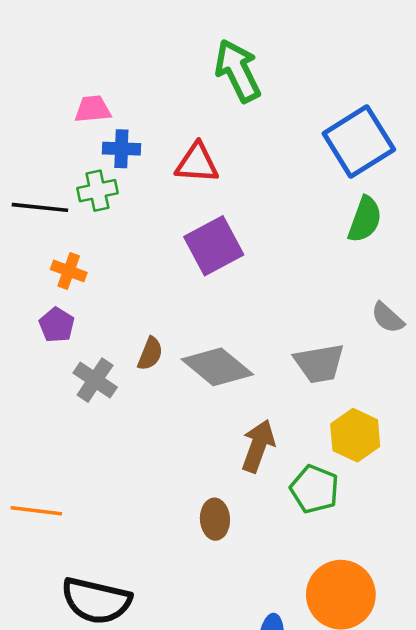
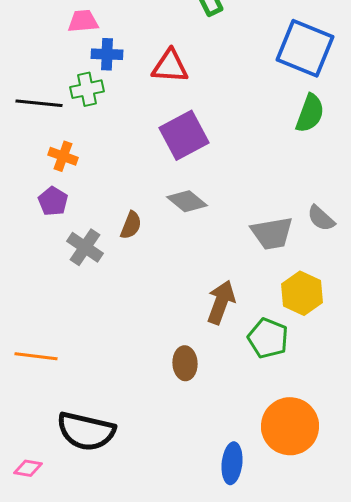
blue square: (359, 141) -> (305, 48), turned -36
gray semicircle: (388, 318) -> (321, 218), moved
gray diamond: (217, 367) -> (187, 201), moved, size x0.7

